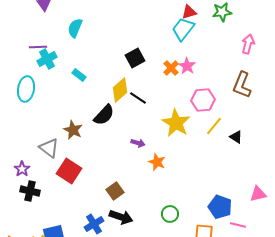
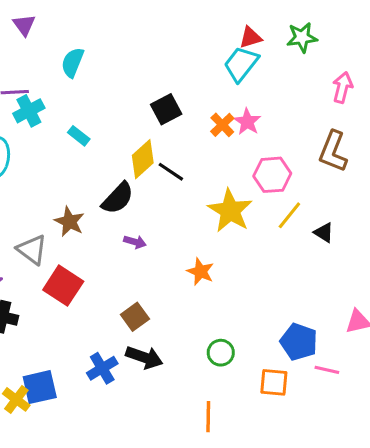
purple arrow: (138, 143) -> (135, 242), moved

